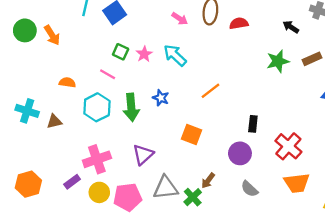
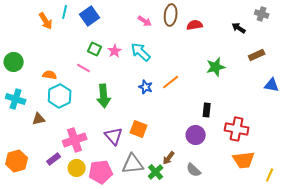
green circle: (25, 30) -> (14, 62), moved
orange arrow: (52, 35) -> (46, 21), moved
green star: (278, 61) -> (216, 67), moved
blue star: (161, 98) -> (146, 87), moved
cyan hexagon: (97, 107) -> (60, 96), moved
brown triangle: (54, 121) -> (39, 119), moved
orange square: (191, 134) -> (139, 129), moved
red cross: (288, 146) -> (237, 129), turned -30
purple triangle: (143, 155) -> (114, 136), turned -30
gray semicircle: (249, 189) -> (194, 170), moved

